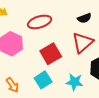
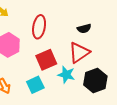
red ellipse: (40, 22) -> (39, 27), turned -70
cyan star: (75, 82) -> (66, 75), moved

